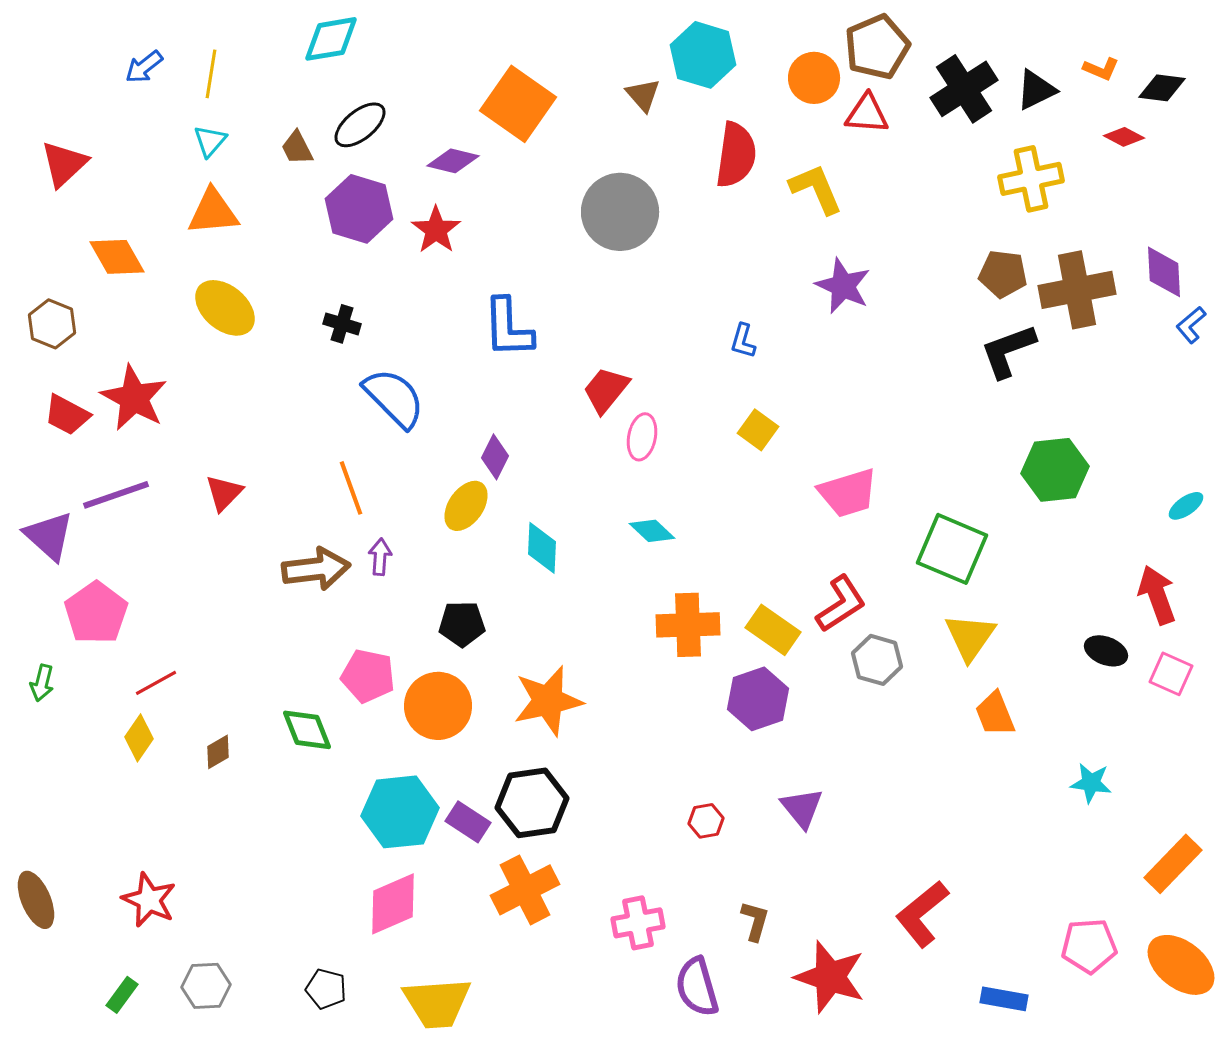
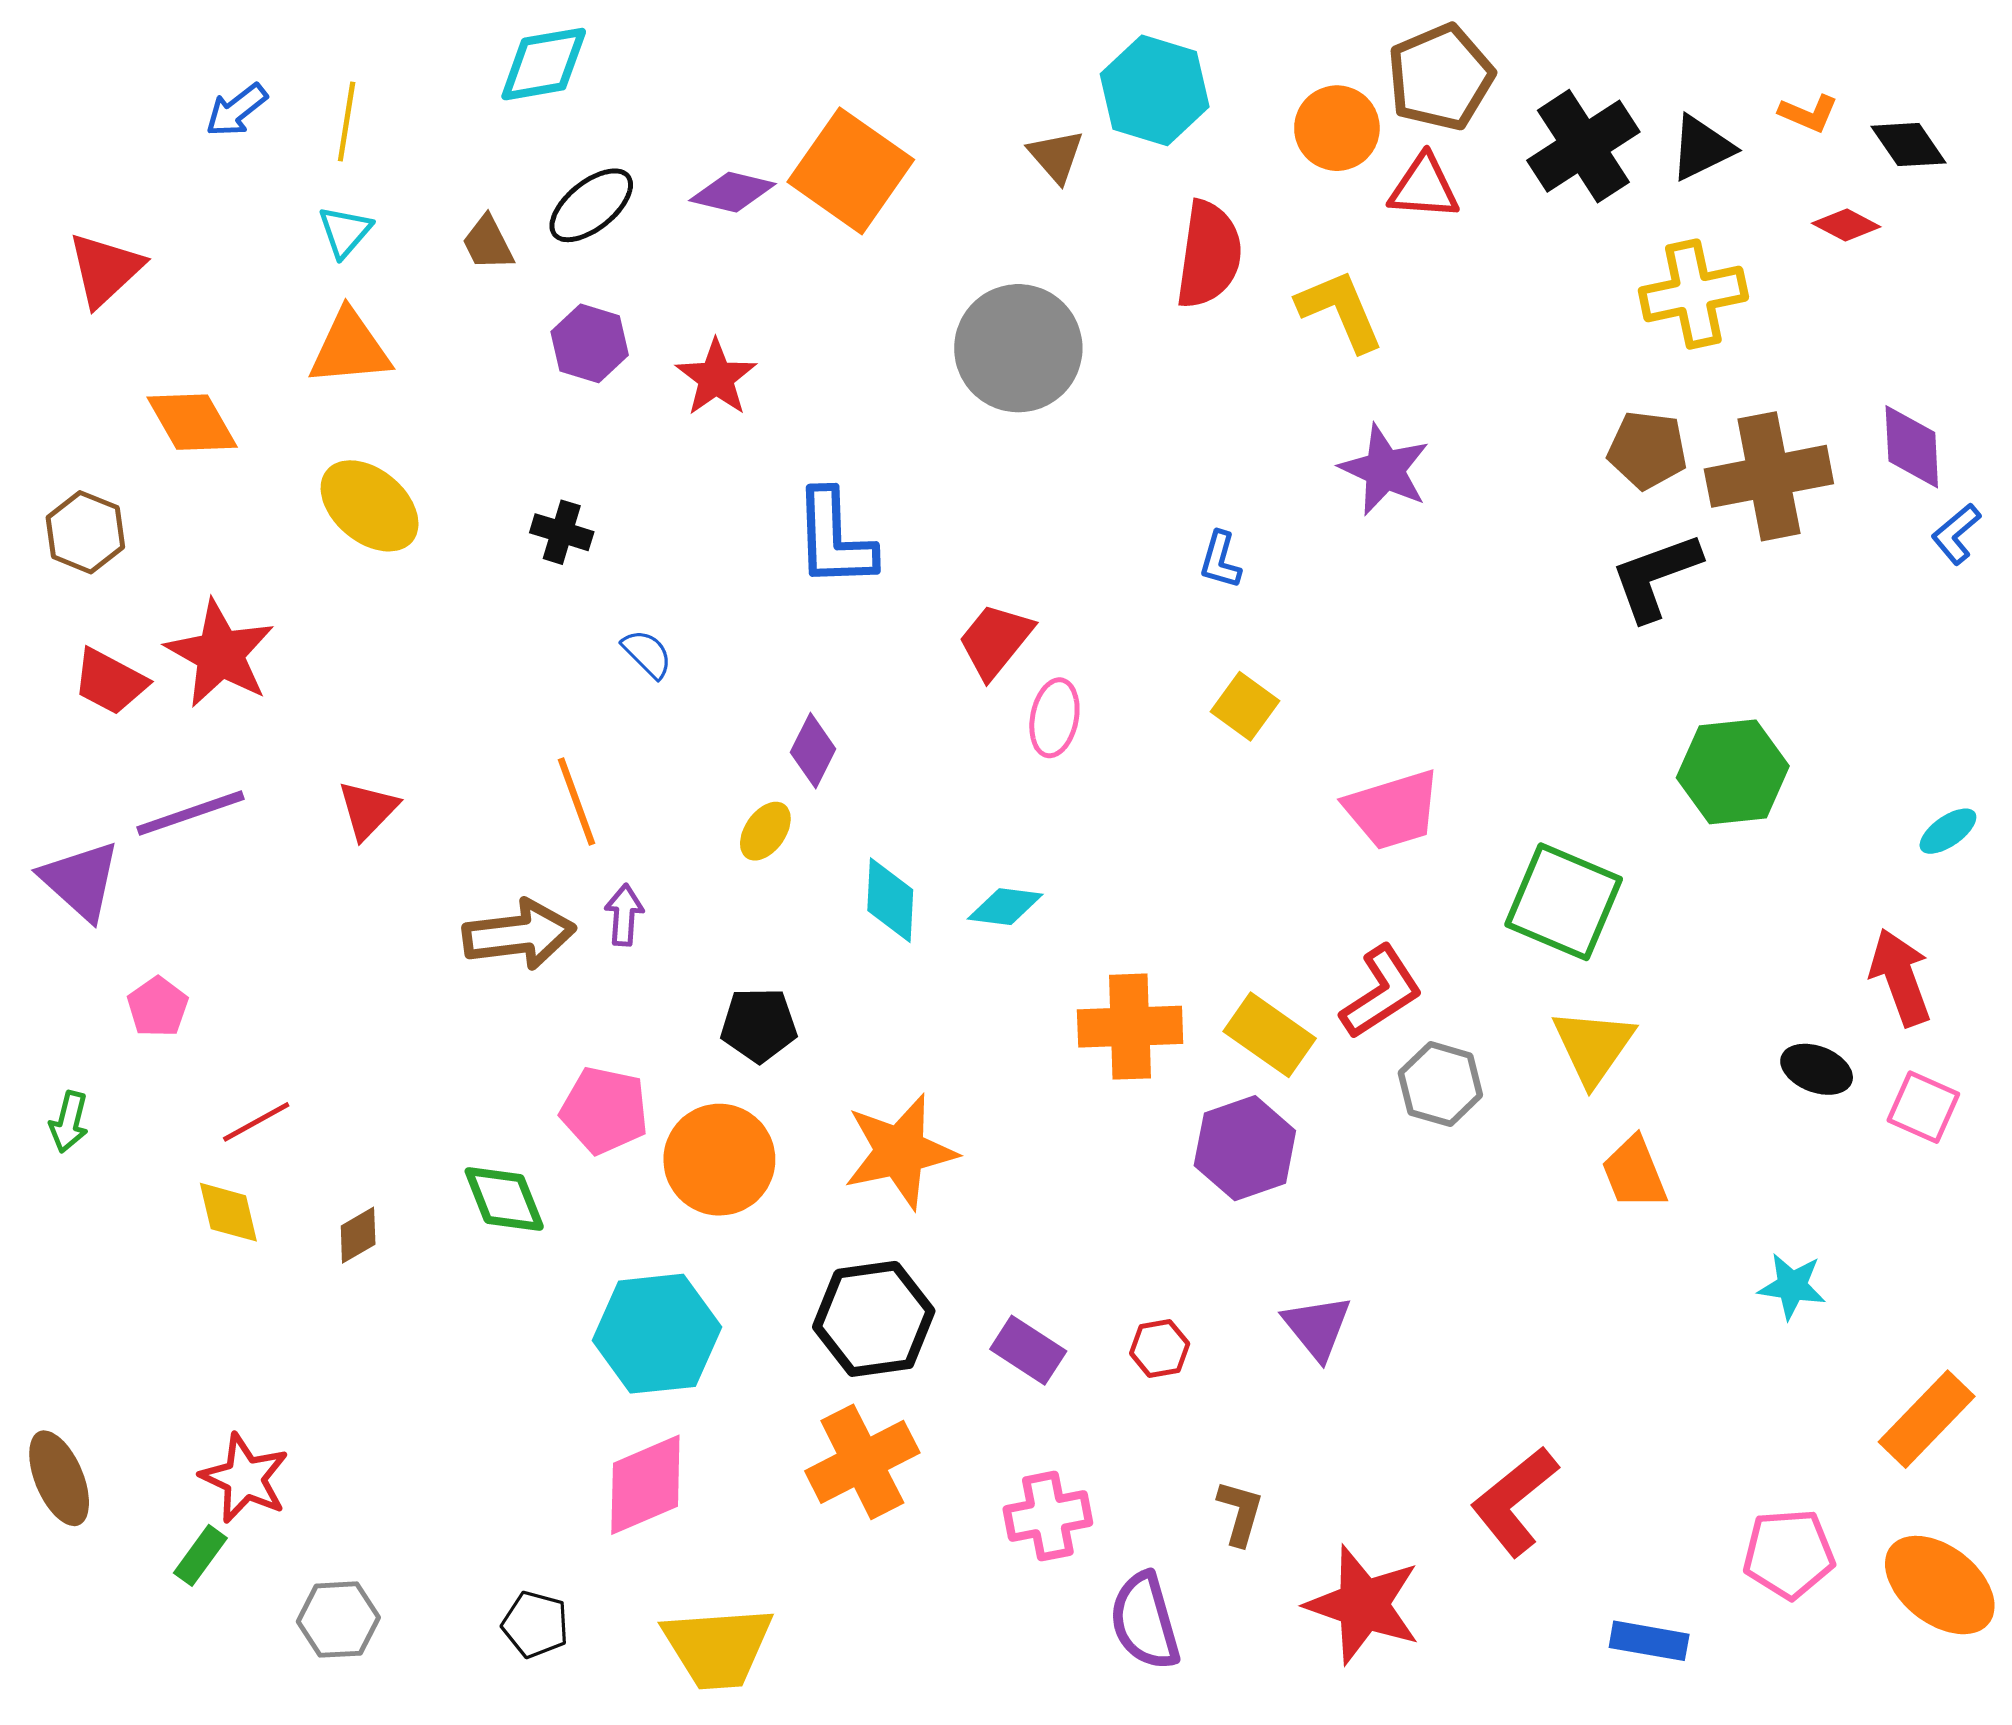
black diamond: (1162, 88) -> (1909, 145), turned 48
purple diamond: (453, 161) -> (733, 192), moved
purple hexagon: (359, 209) -> (590, 343), size x0.7
blue semicircle: (394, 398) -> (647, 654), size x0.5
yellow ellipse: (466, 506) -> (765, 831), size x0.7
cyan diamond: (652, 531) -> (1005, 907), moved, turned -36
pink pentagon: (96, 613) -> (158, 1007), size x0.6
yellow diamond: (139, 738) -> (228, 1212), turned -48
purple rectangle: (468, 822) -> (1028, 1350), moved
green rectangle: (122, 995) -> (200, 1555), moved

